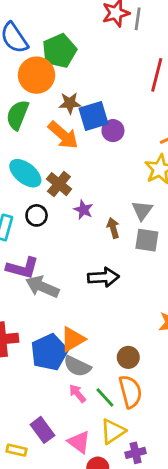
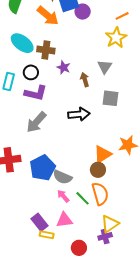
brown cross: (59, 184) -> (46, 50), turned -30
gray square: (147, 240) -> (111, 98), moved
purple L-shape: (23, 268) -> (36, 93), moved
gray arrow: (42, 287) -> (36, 122), turned -70
orange triangle: (73, 339) -> (103, 154), moved
yellow triangle: (113, 431) -> (110, 224), moved
pink triangle: (79, 442) -> (64, 220), moved, turned -42
yellow rectangle: (17, 450) -> (47, 235), moved

